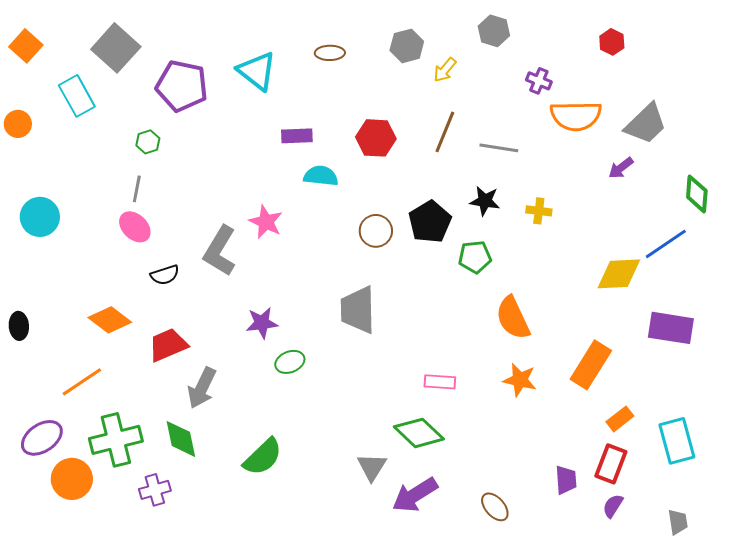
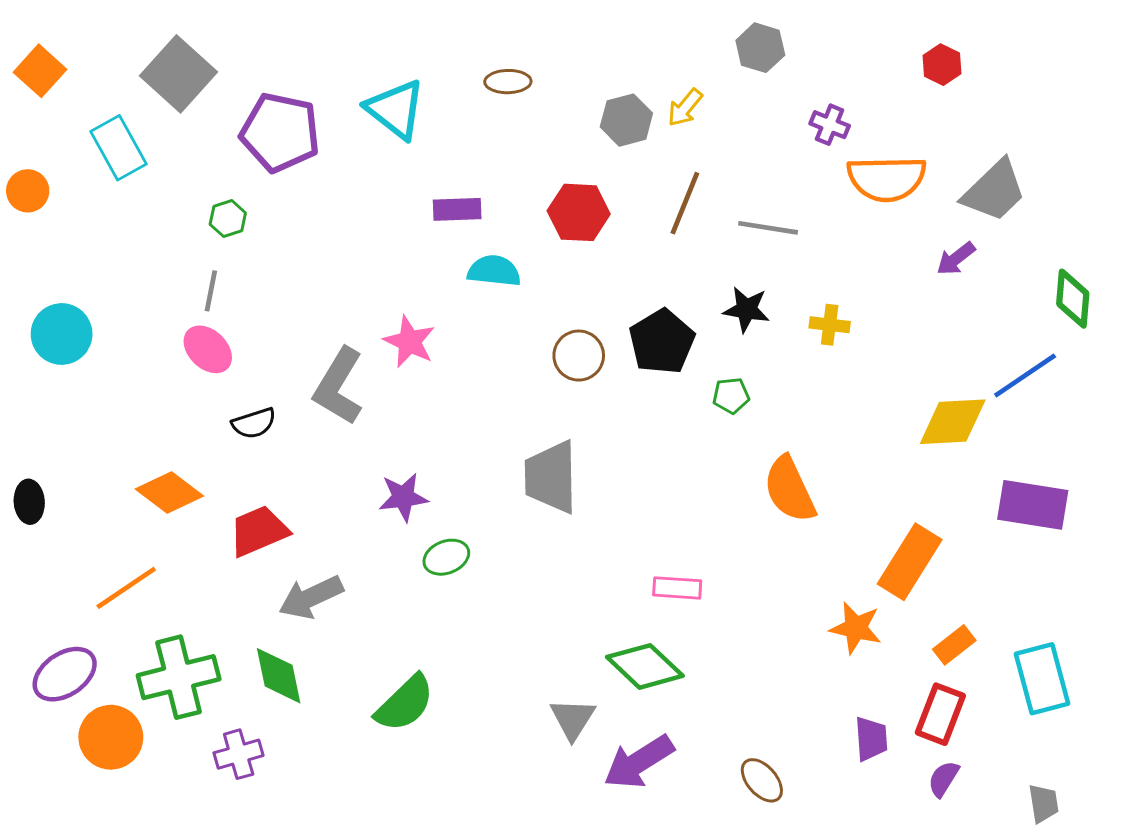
gray hexagon: (407, 46) -> (626, 120), moved
green pentagon: (475, 257) -> (731, 396), size x0.7
orange star: (520, 380) -> (856, 628), moved
gray arrow: (202, 388) -> (311, 597), turned 39

